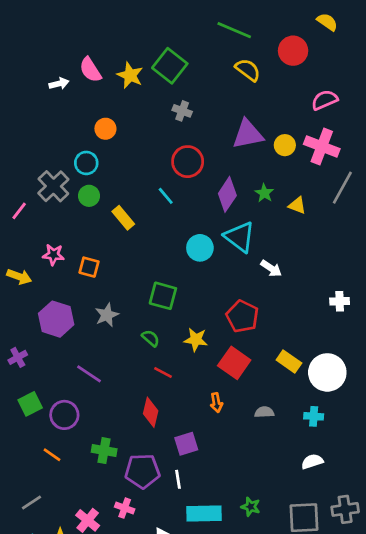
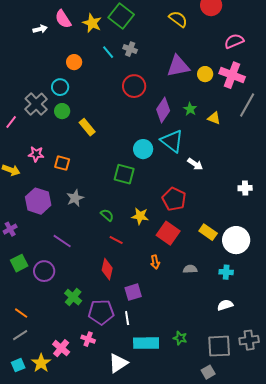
cyan line: (166, 196) -> (108, 52), moved
green square: (163, 296) -> (124, 174), moved
green cross: (104, 451) -> (73, 297), turned 30
orange line: (52, 455) -> (21, 313), moved

